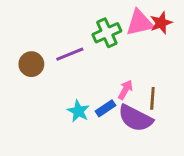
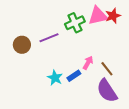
brown line: (152, 98) -> (107, 69), turned -42
purple semicircle: (135, 118) -> (107, 91), moved, turned 30

